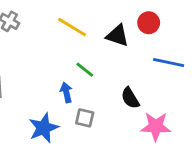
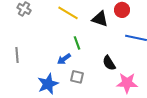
green line: (85, 70) -> (77, 43), turned 32
blue arrow: (66, 92) -> (64, 59), turned -112

